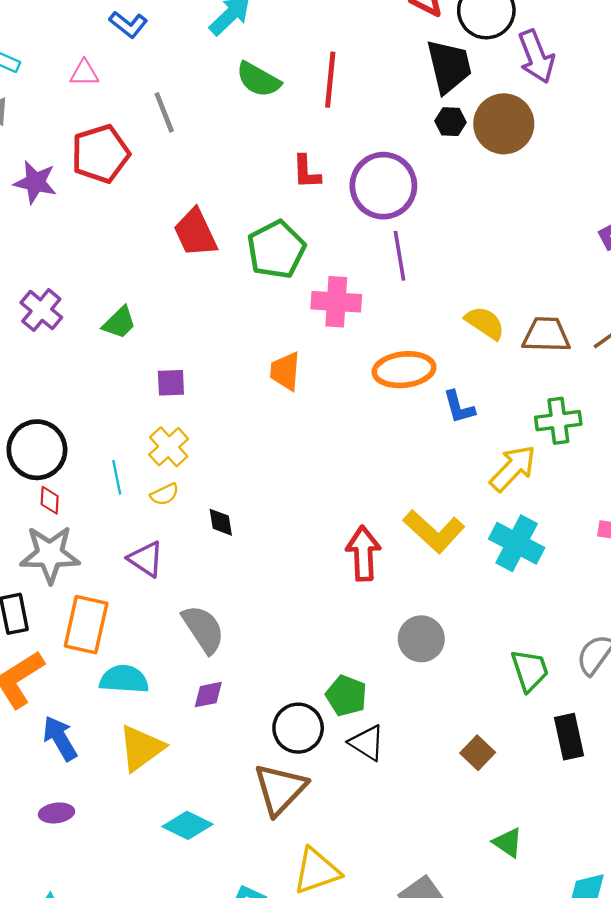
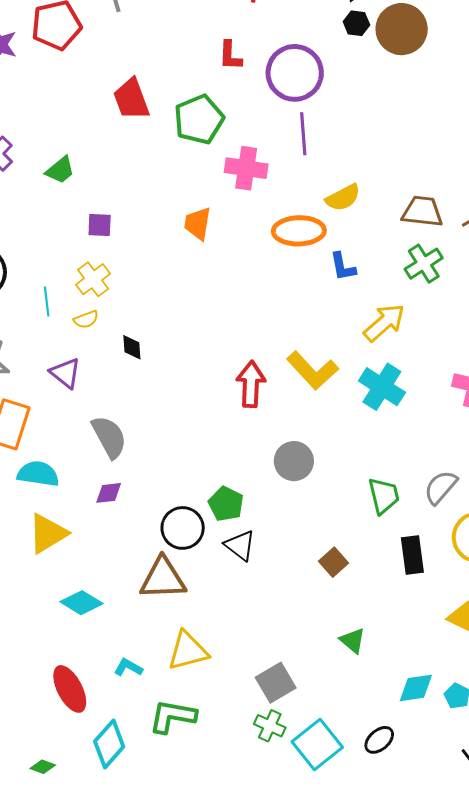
yellow semicircle: (485, 323) -> (343, 198), moved, turned 114
green cross: (558, 421) -> (424, 264), moved, turned -30
brown triangle: (280, 789) -> (163, 579), turned 39

